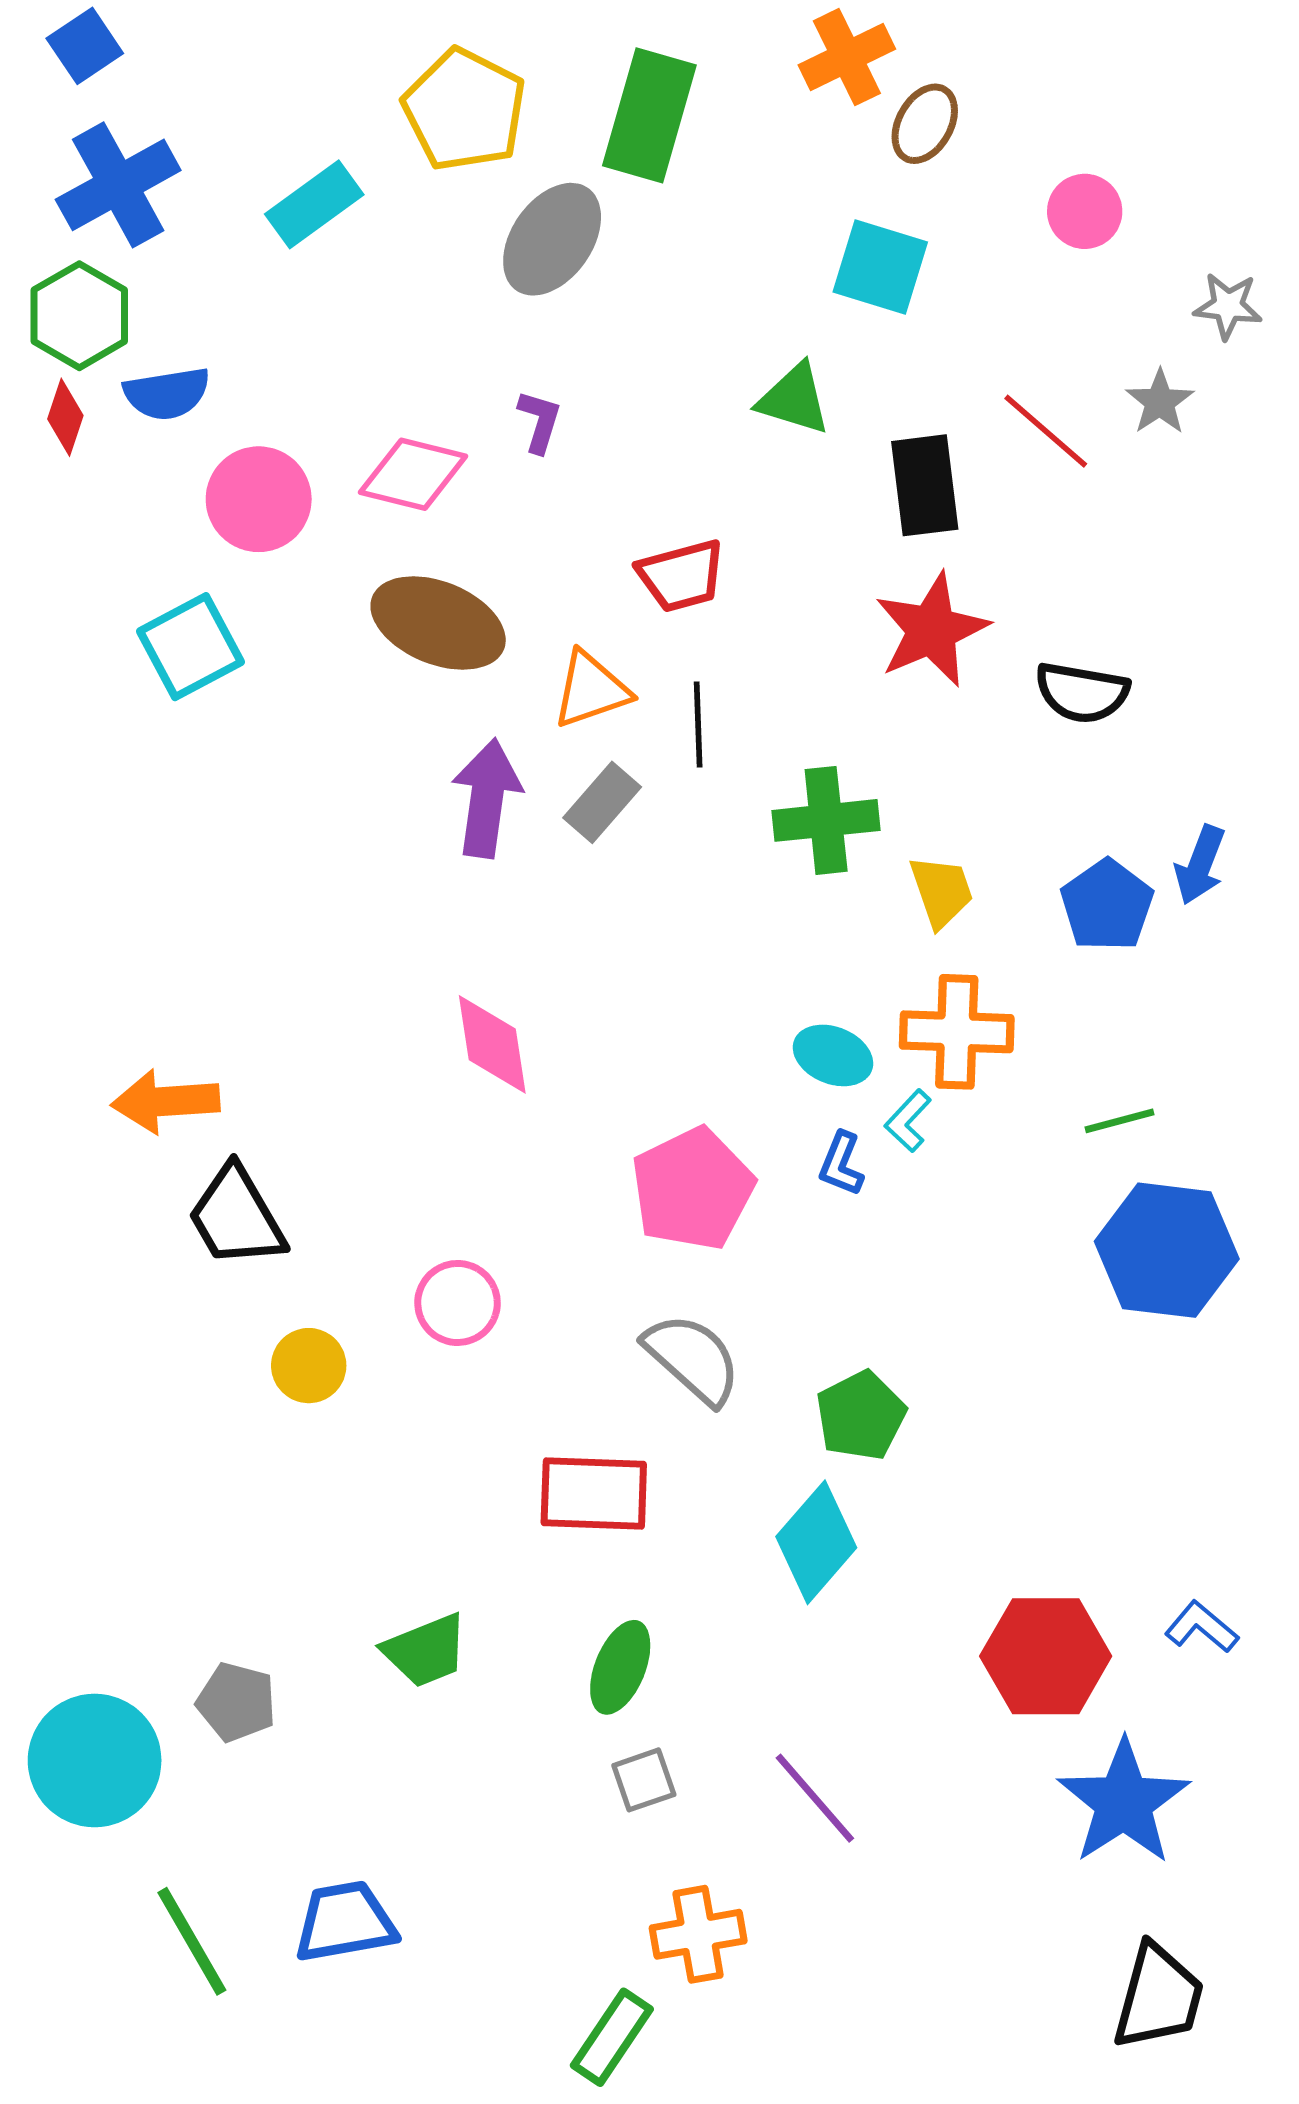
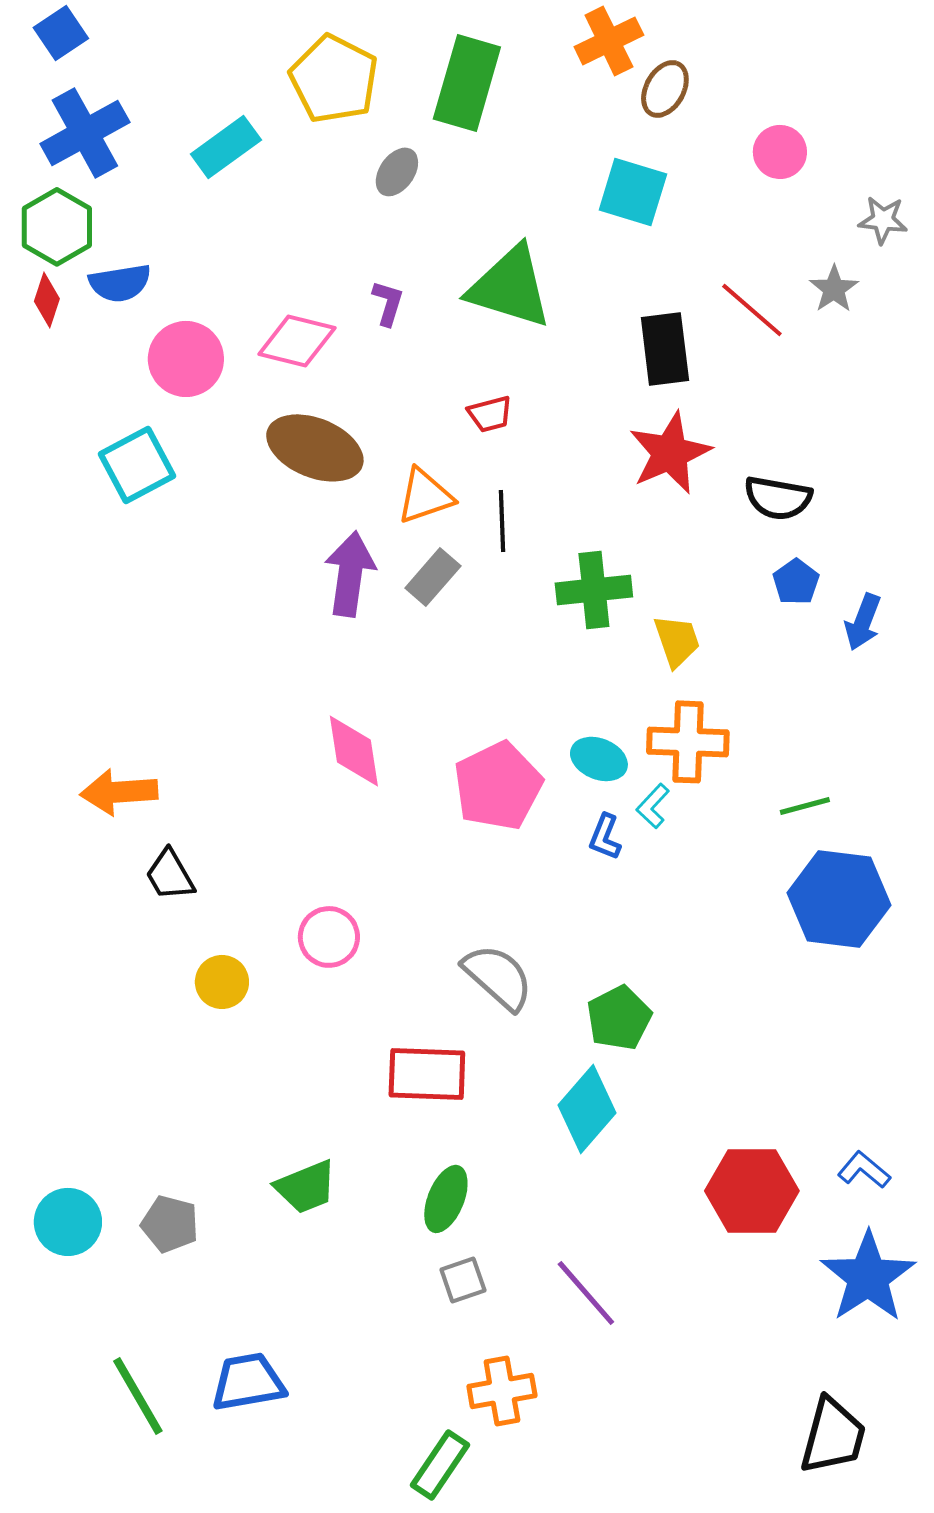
gray ellipse: (552, 239) -> (397, 172), size x0.6
green triangle: (794, 399) -> (510, 287), moved, size x1.6
red trapezoid: (681, 576) -> (490, 414), size x0.7
blue pentagon: (1107, 905) -> (796, 582), moved, size x0.7
pink pentagon: (693, 1189) -> (498, 786), moved
black trapezoid: (236, 1217) -> (170, 875), size x0.7
cyan circle: (95, 1760) -> (68, 1222), moved, size x0.7
blue star: (1124, 1802) -> (868, 1277), moved

